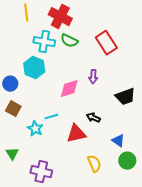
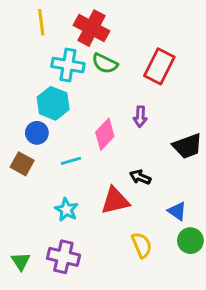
red rectangle: (106, 43) -> (159, 66), turned 60
blue circle: (10, 84) -> (37, 133), moved
pink diamond: (69, 89) -> (105, 134), turned -30
cyan line: (51, 117) -> (71, 161), moved
cyan star: (35, 129) -> (66, 210), moved
green triangle: (12, 154) -> (21, 261), moved

